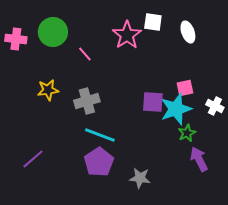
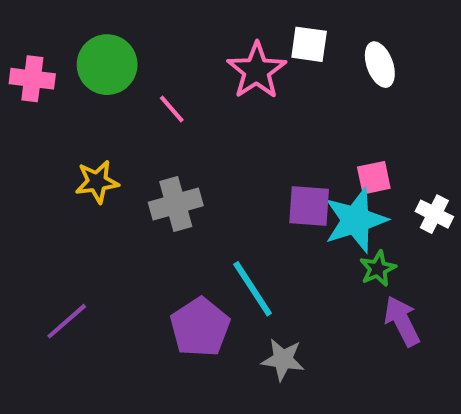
cyan line: (100, 135) -> (253, 289), moved, turned 36

